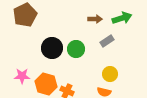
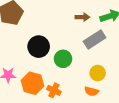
gray rectangle: (107, 41) -> (95, 39), size x1.5
green circle: (76, 49) -> (63, 59), moved

